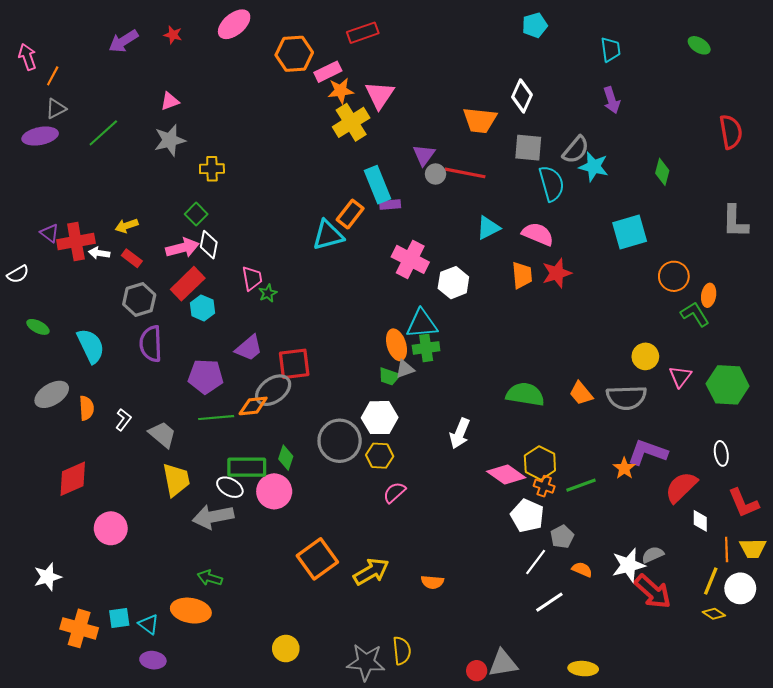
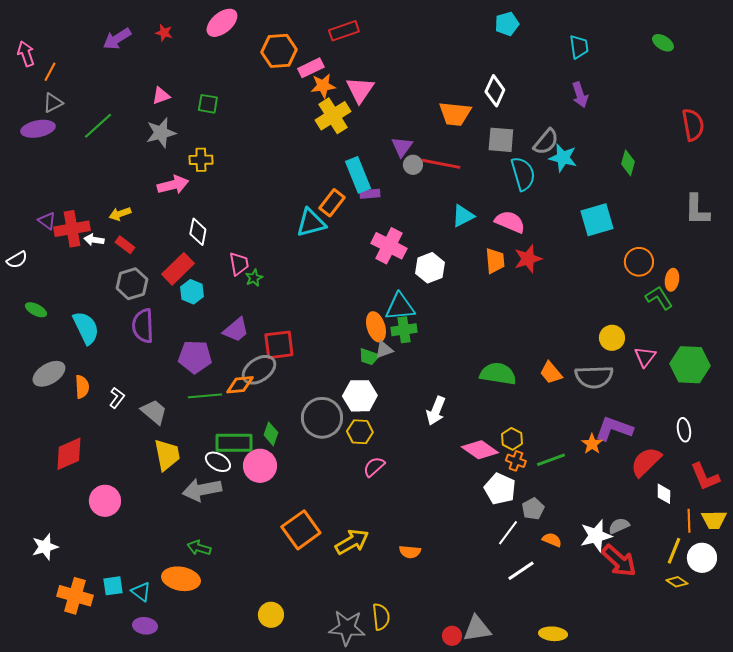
green square: (196, 214) -> (208, 104), moved, turned -35
pink arrow: (182, 248) -> (173, 185), moved
yellow hexagon: (540, 463) -> (512, 439), size x0.7

